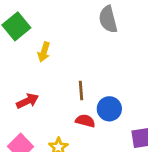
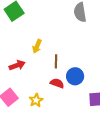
yellow arrow: (44, 52) -> (37, 46), moved

